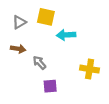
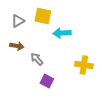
purple square: (50, 86) -> (47, 81), turned 32

